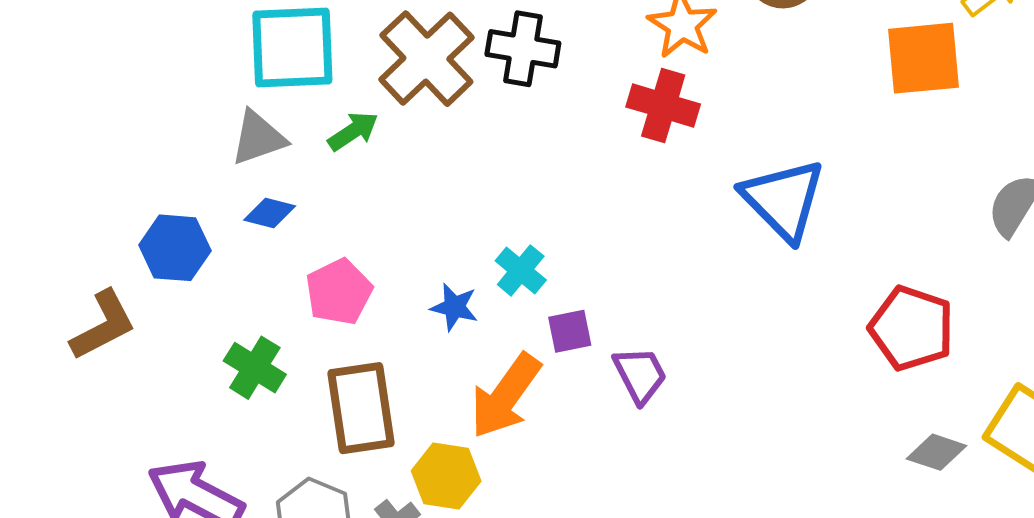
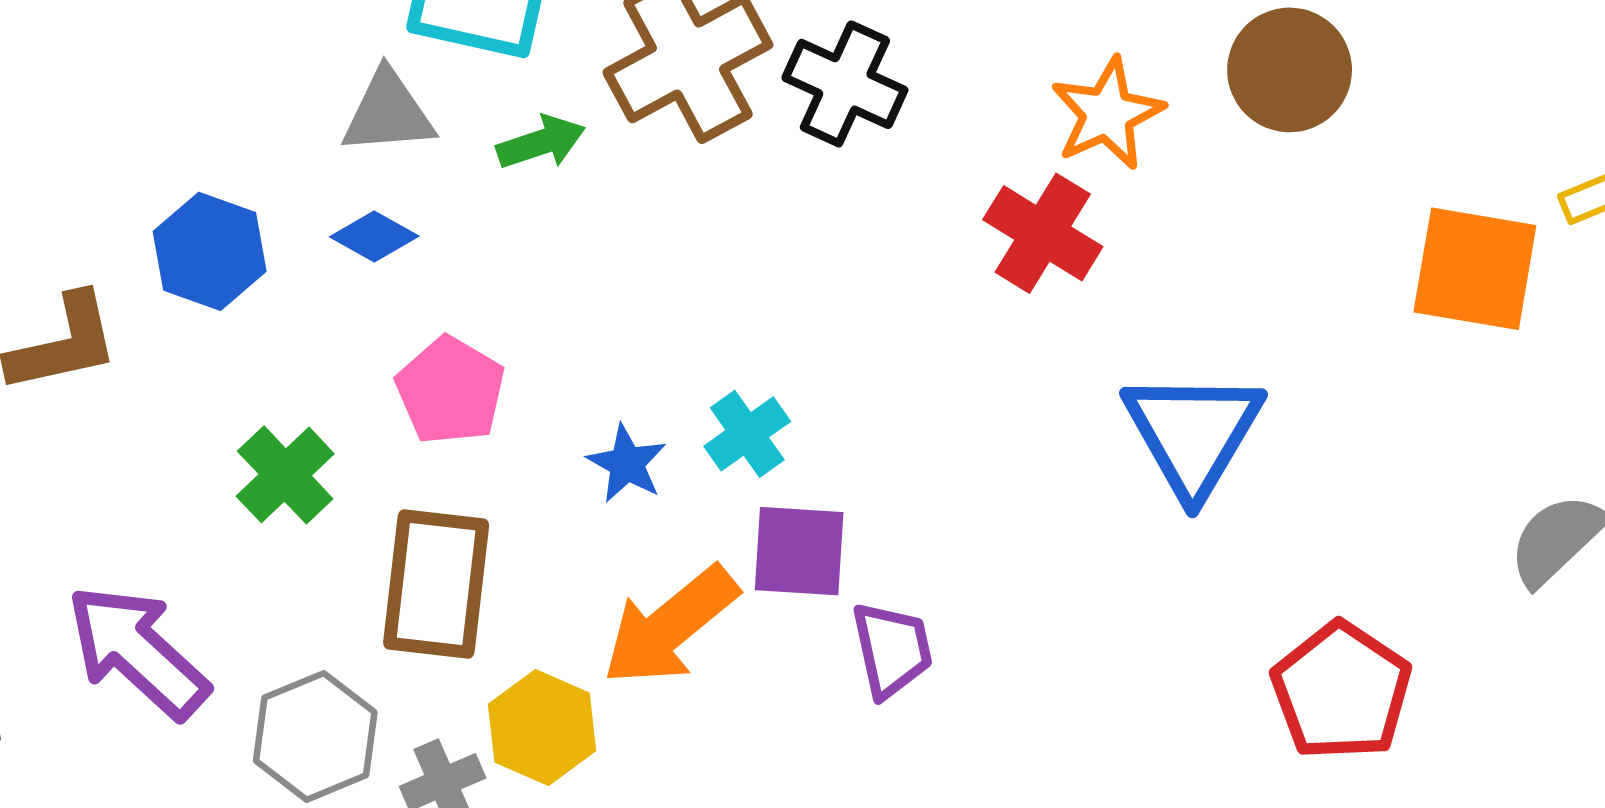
pink pentagon: (339, 292) -> (450, 391), turned -30
purple square: (570, 331) -> (799, 551), size x1.4

